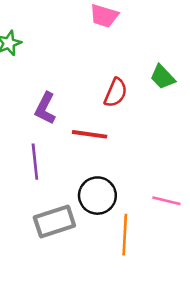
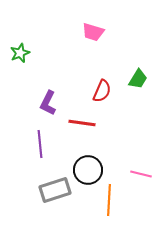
green trapezoid: (163, 77) -> (138, 79), turned -105

